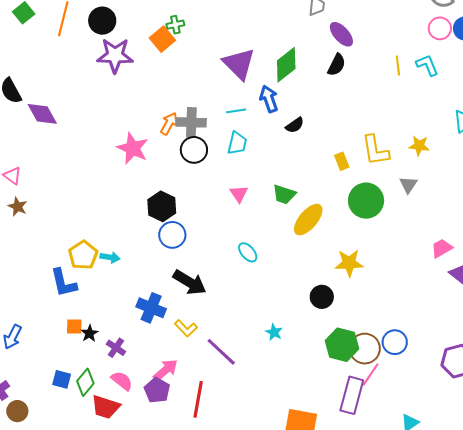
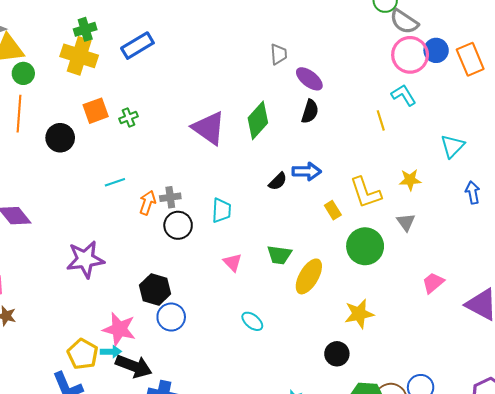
black circle: (102, 21) -> (60, 138), moved
green cross: (175, 25) -> (128, 117), moved
pink circle: (440, 28) -> (410, 55), size x1.5
orange square: (162, 39) -> (96, 111), moved, turned 30
purple star: (115, 55) -> (85, 259), moved
yellow line: (398, 65) -> (381, 120), moved
blue arrow: (269, 99) -> (307, 171), moved, turned 120
cyan line: (236, 111) -> (115, 182), moved
gray cross: (191, 122) -> (170, 197), size x0.7
pink star: (133, 148) -> (119, 329), moved
pink trapezoid: (442, 248) -> (433, 283), moved
black arrow: (190, 282) -> (134, 366), moved

